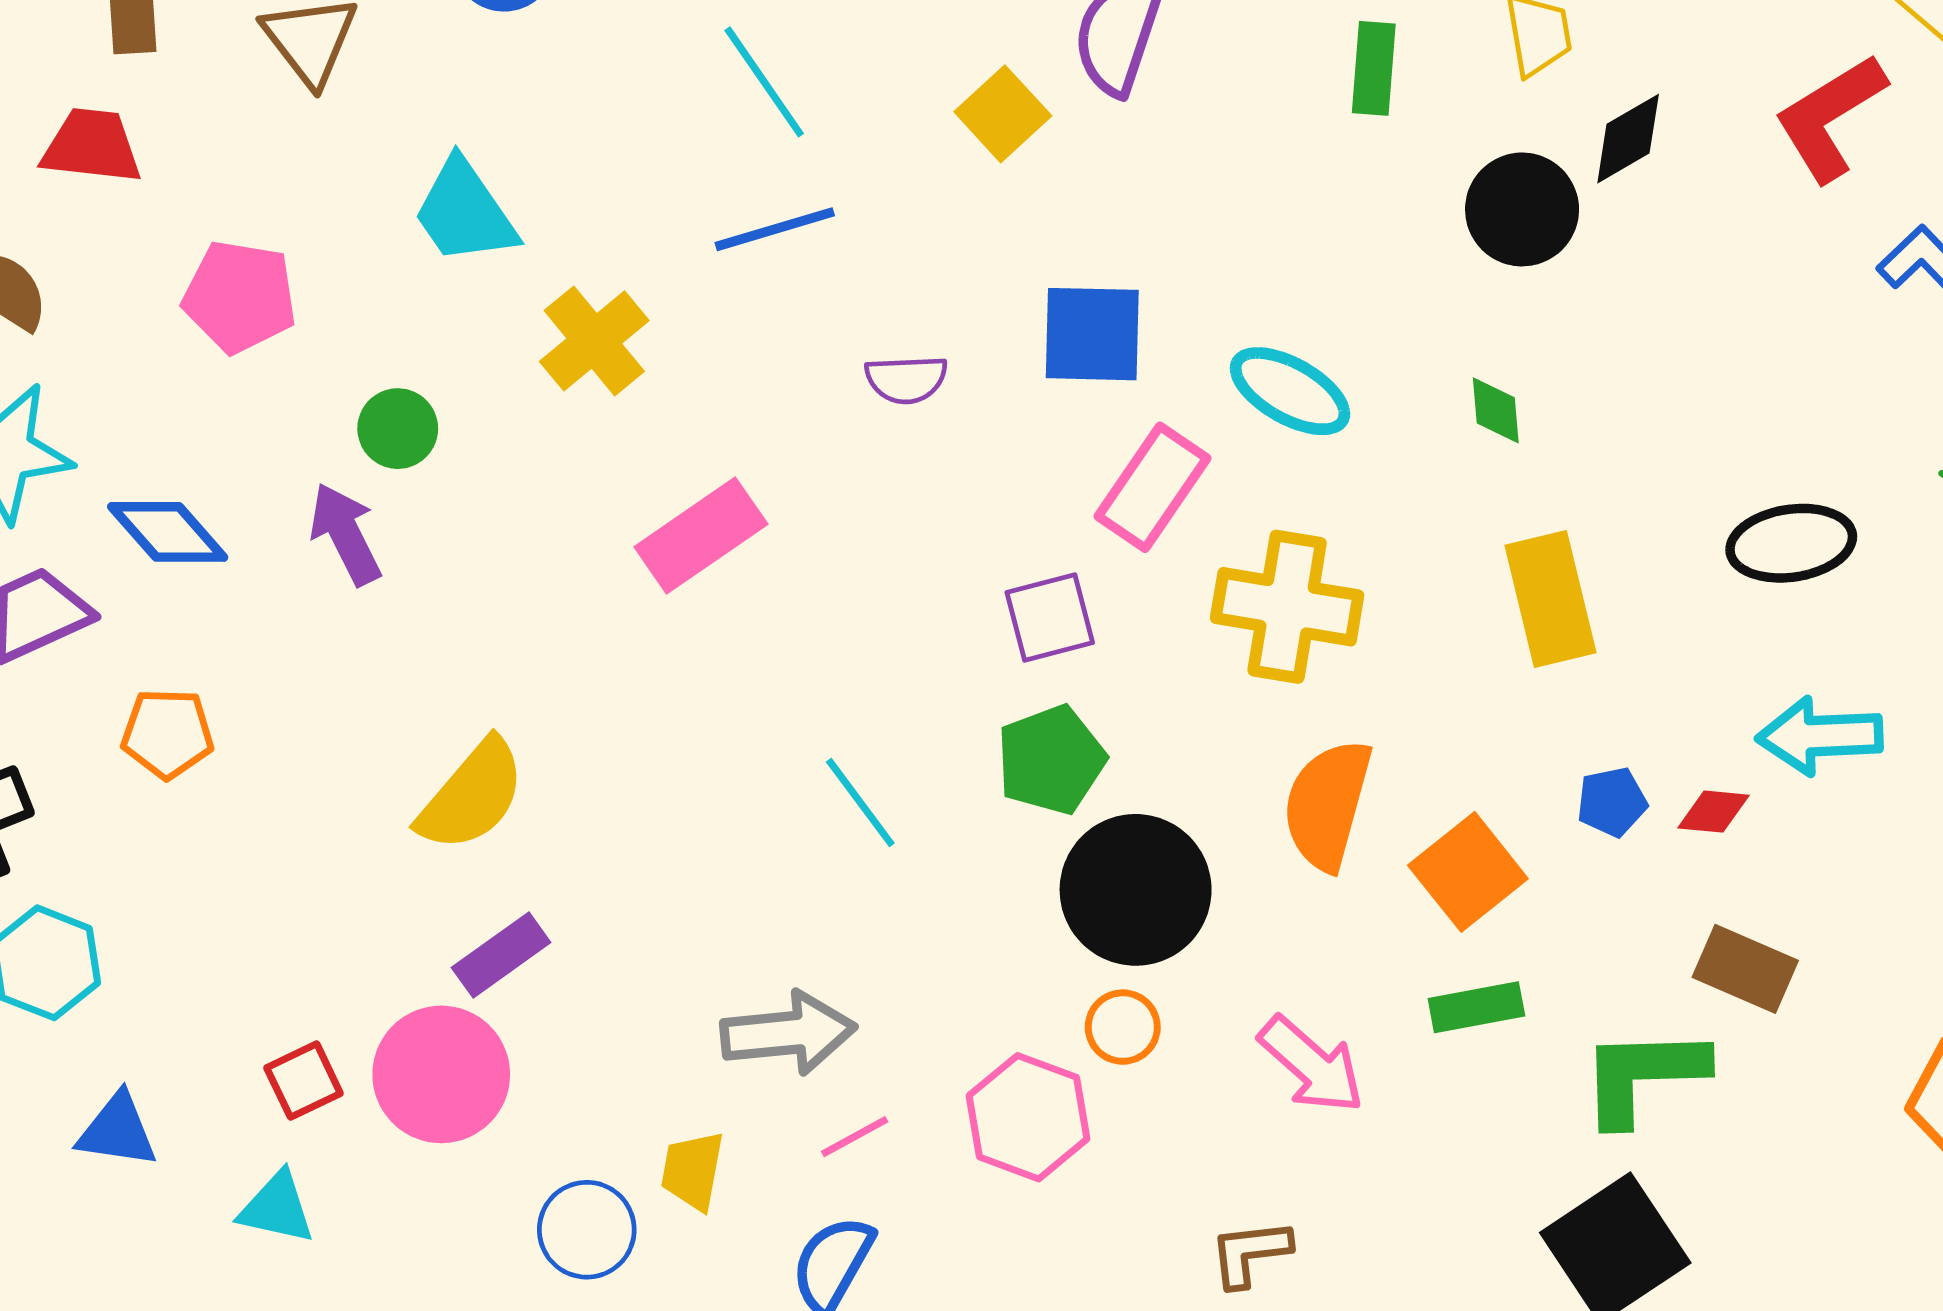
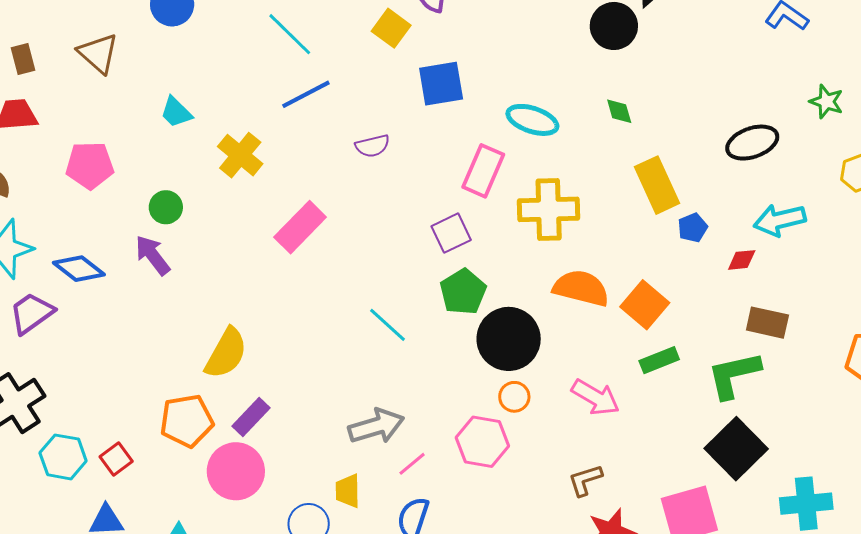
cyan trapezoid: (465, 212) -> (176, 112), size x0.7
blue square: (1092, 334) -> (441, 84), moved
orange pentagon: (167, 733) -> (187, 421), moved, size x1.4
blue pentagon: (1612, 802) -> (693, 228), moved
orange semicircle: (1327, 804) -> (581, 288), turned 100
red square: (304, 1081) -> (116, 459), moved

